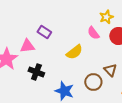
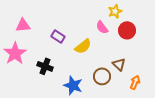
purple rectangle: (44, 32) -> (58, 36), moved
pink triangle: (27, 46) -> (23, 25), moved

